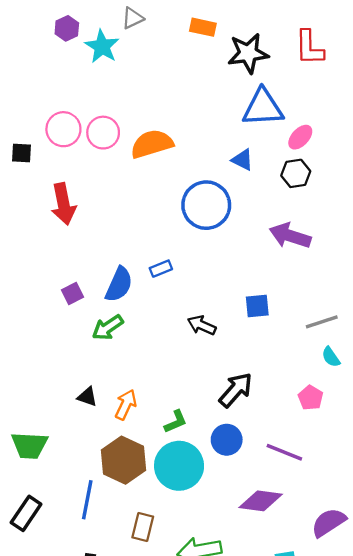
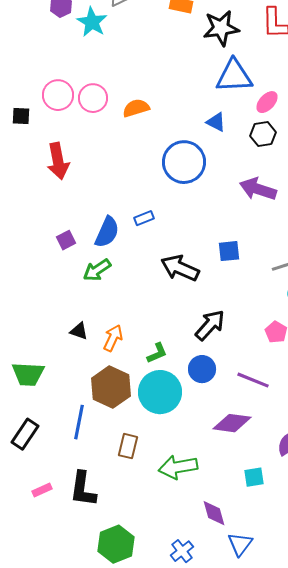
orange semicircle: (152, 144) -> (136, 108), size x0.7
black arrow: (202, 325) -> (180, 268), size x1.5

